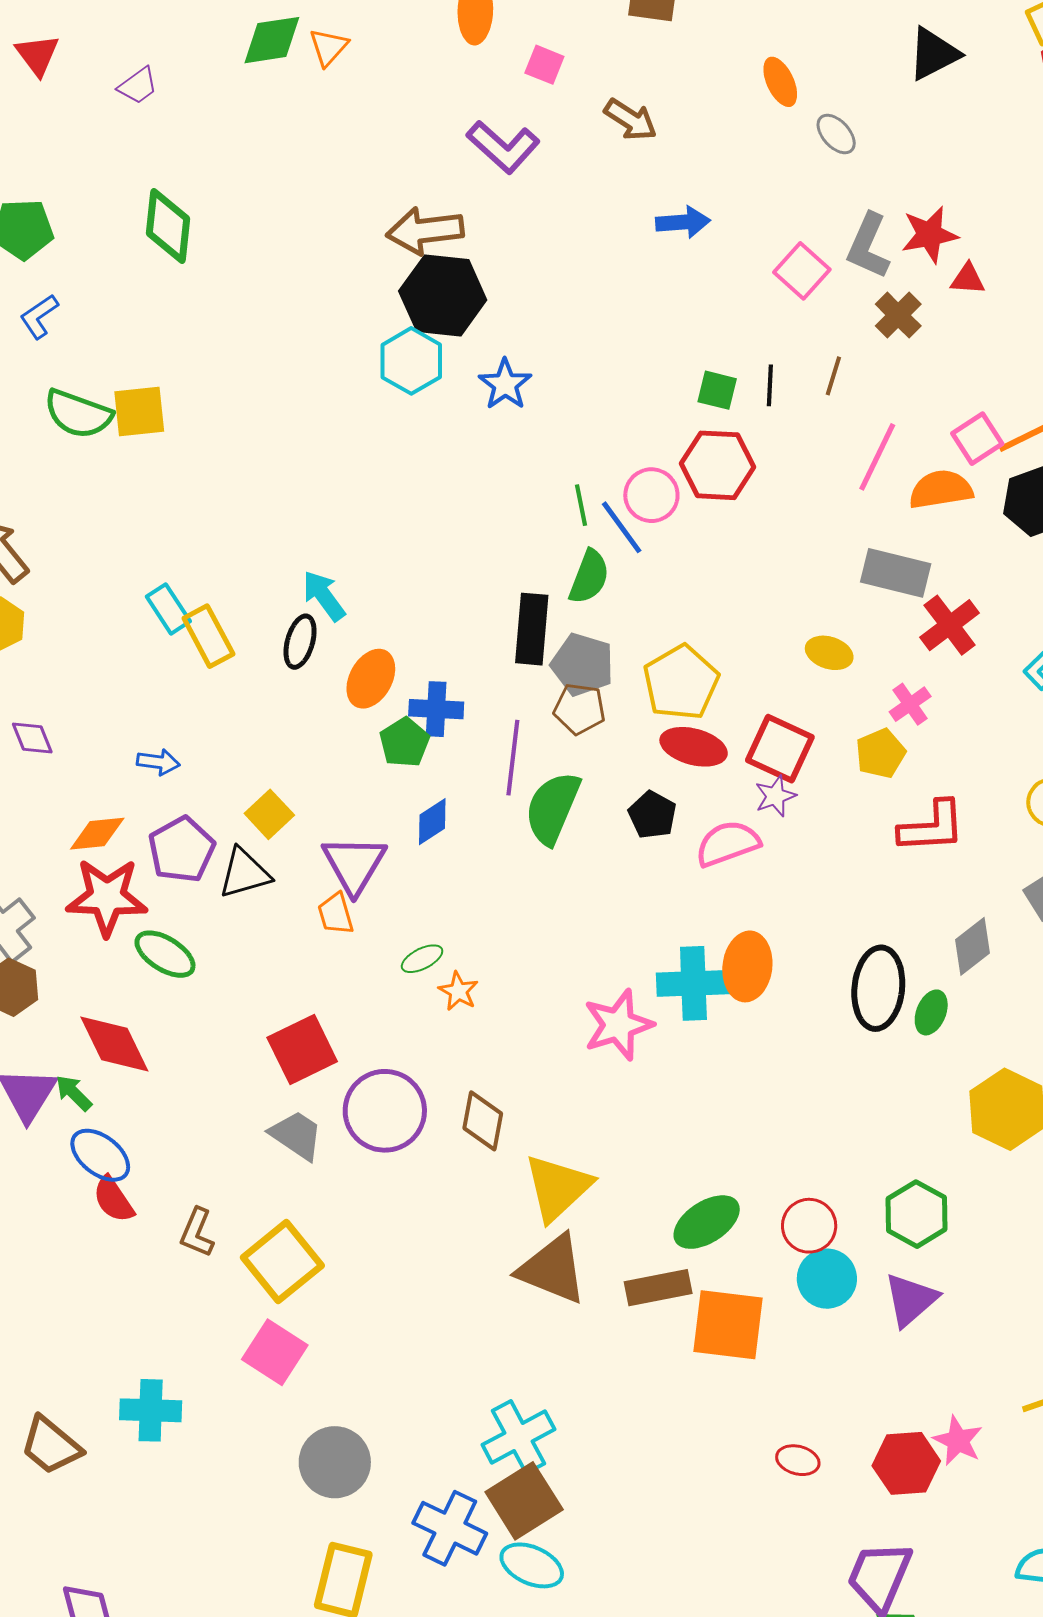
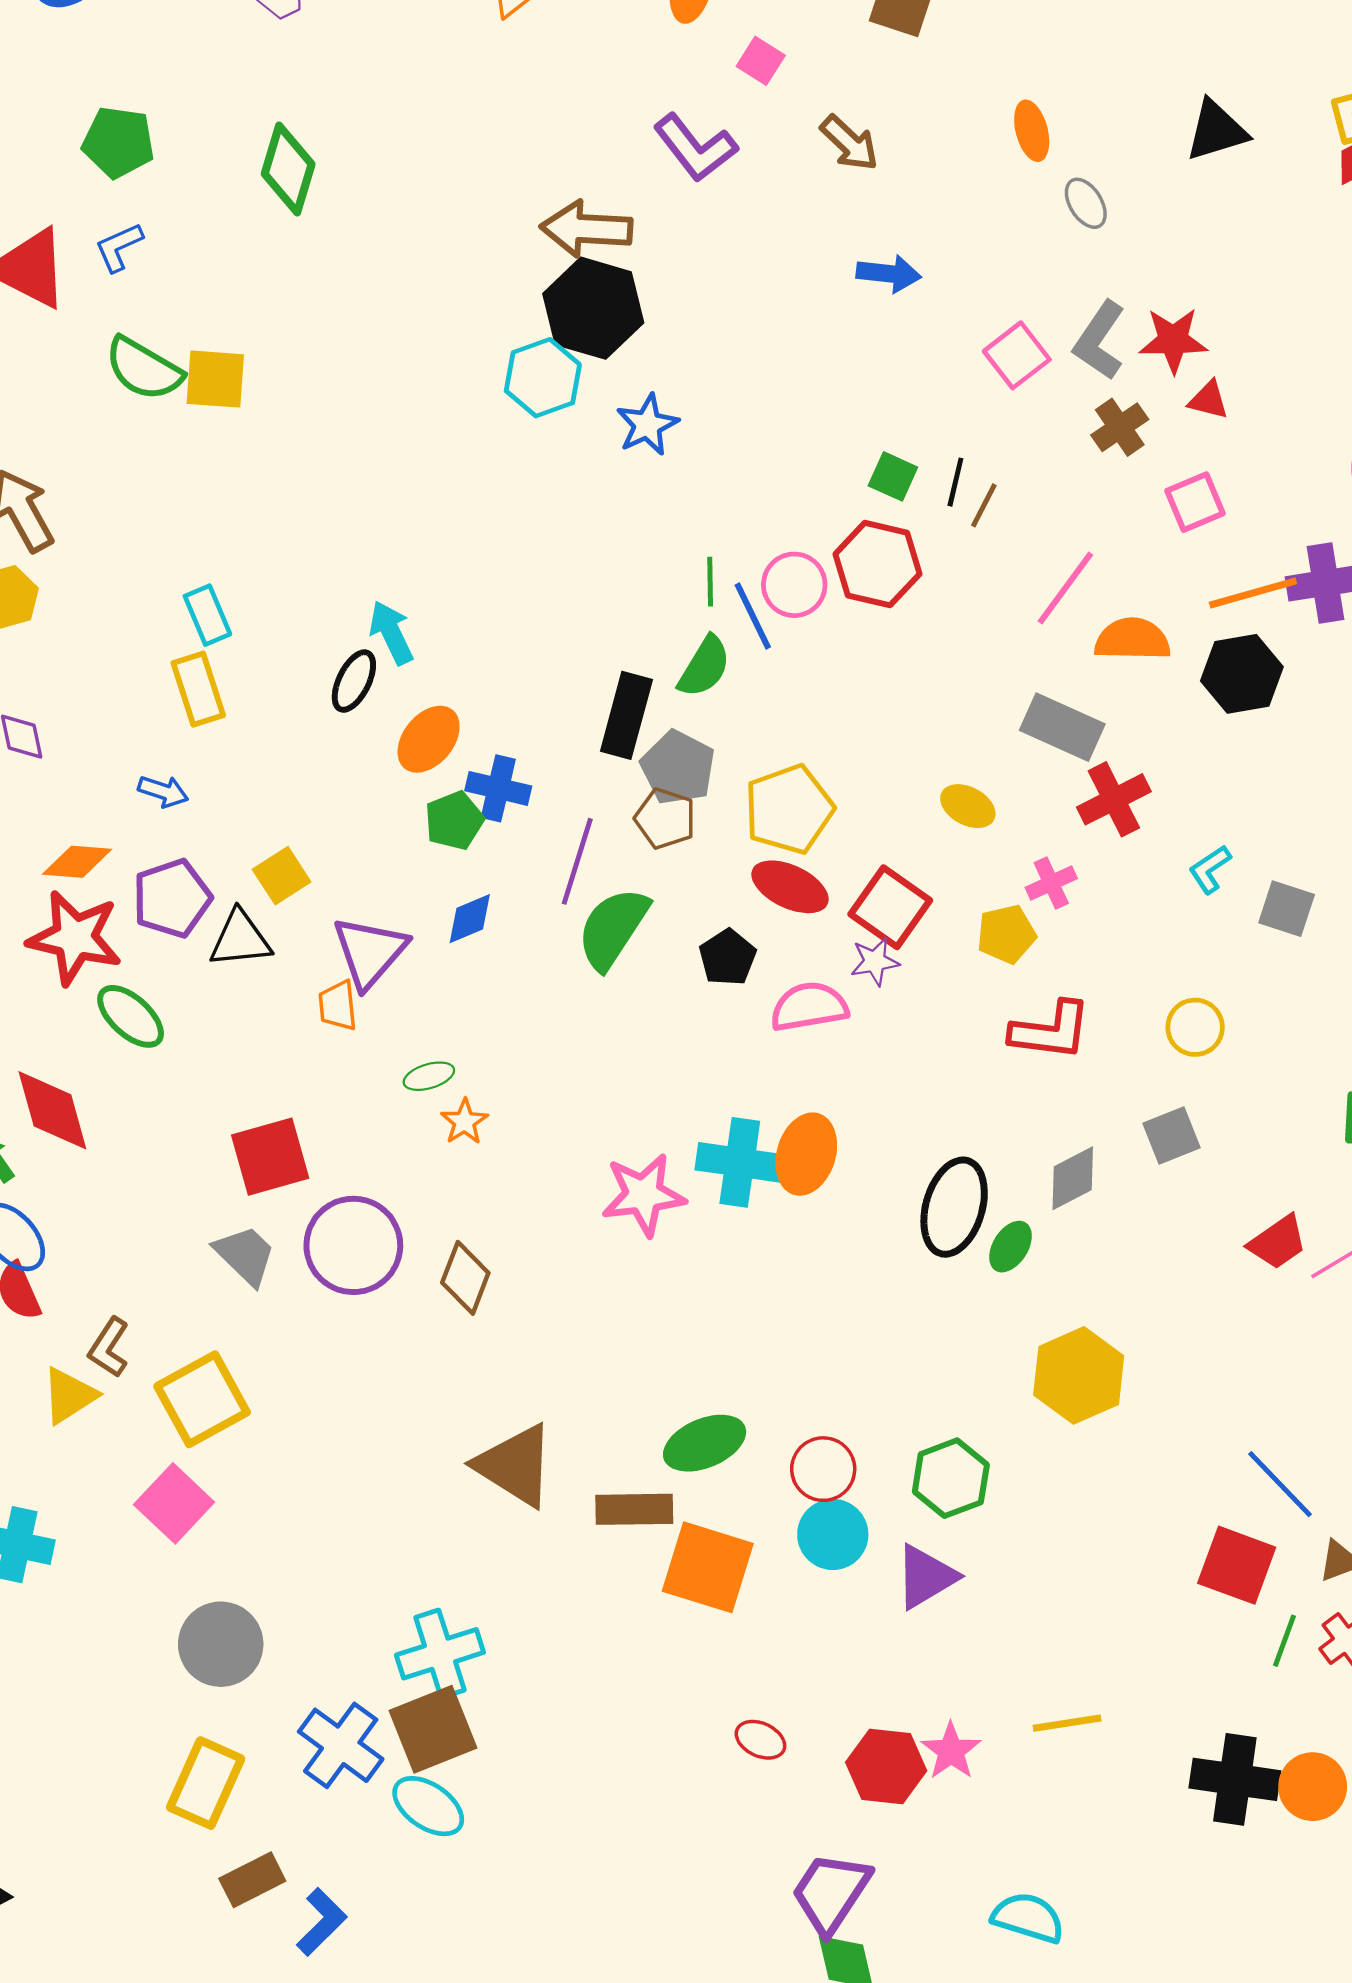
brown line: (833, 376) -> (984, 505), moved
pink square: (977, 439) -> (1195, 502), moved
yellow rectangle: (208, 636) -> (198, 689), moved
yellow triangle: (558, 1188) -> (69, 1396), moved, size x0.7

